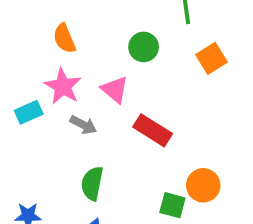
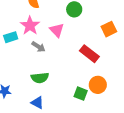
orange square: (211, 58) -> (109, 29), moved
red rectangle: (153, 130) -> (89, 54), moved
green semicircle: (92, 183) -> (40, 78), turned -114

